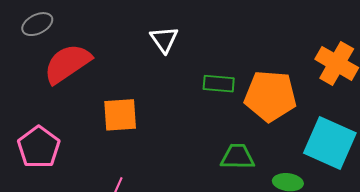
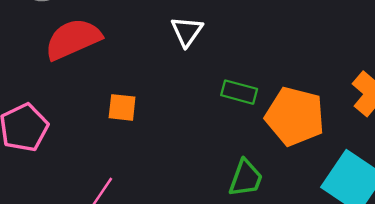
orange square: (120, 115) -> (122, 107), size x0.7
green trapezoid: (237, 157) -> (246, 178), turned 99

